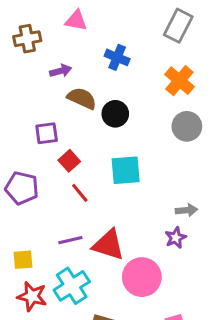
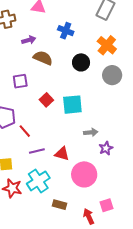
black circle: (115, 114) -> (81, 62), moved
red square: (69, 161) -> (46, 100), moved
red line: (80, 193) -> (25, 131), moved
gray arrow: (186, 210) -> (91, 132), moved
red triangle: (108, 245) -> (62, 154), size x0.7

